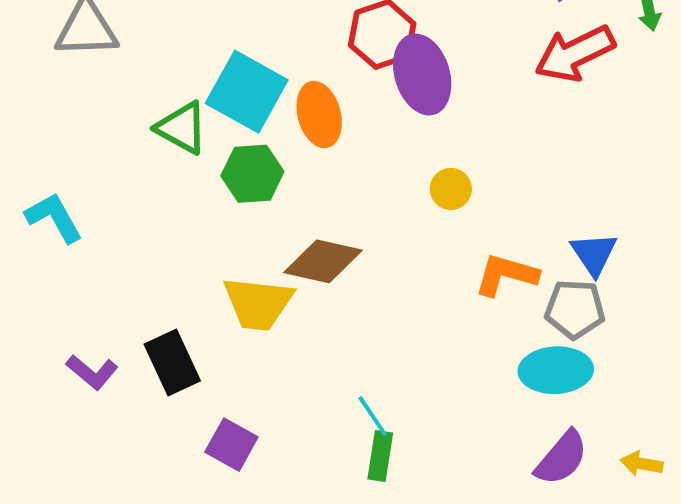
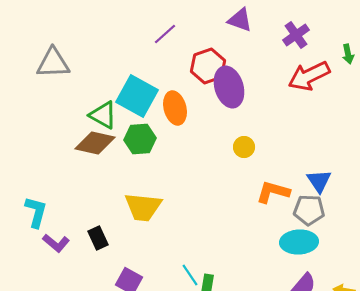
cyan L-shape: (54, 218) -> (36, 212), moved, turned 44
brown diamond: (323, 261) -> (95, 143), moved
black rectangle: (172, 363) -> (98, 238), size x0.7
cyan line: (373, 416) -> (190, 275), moved

